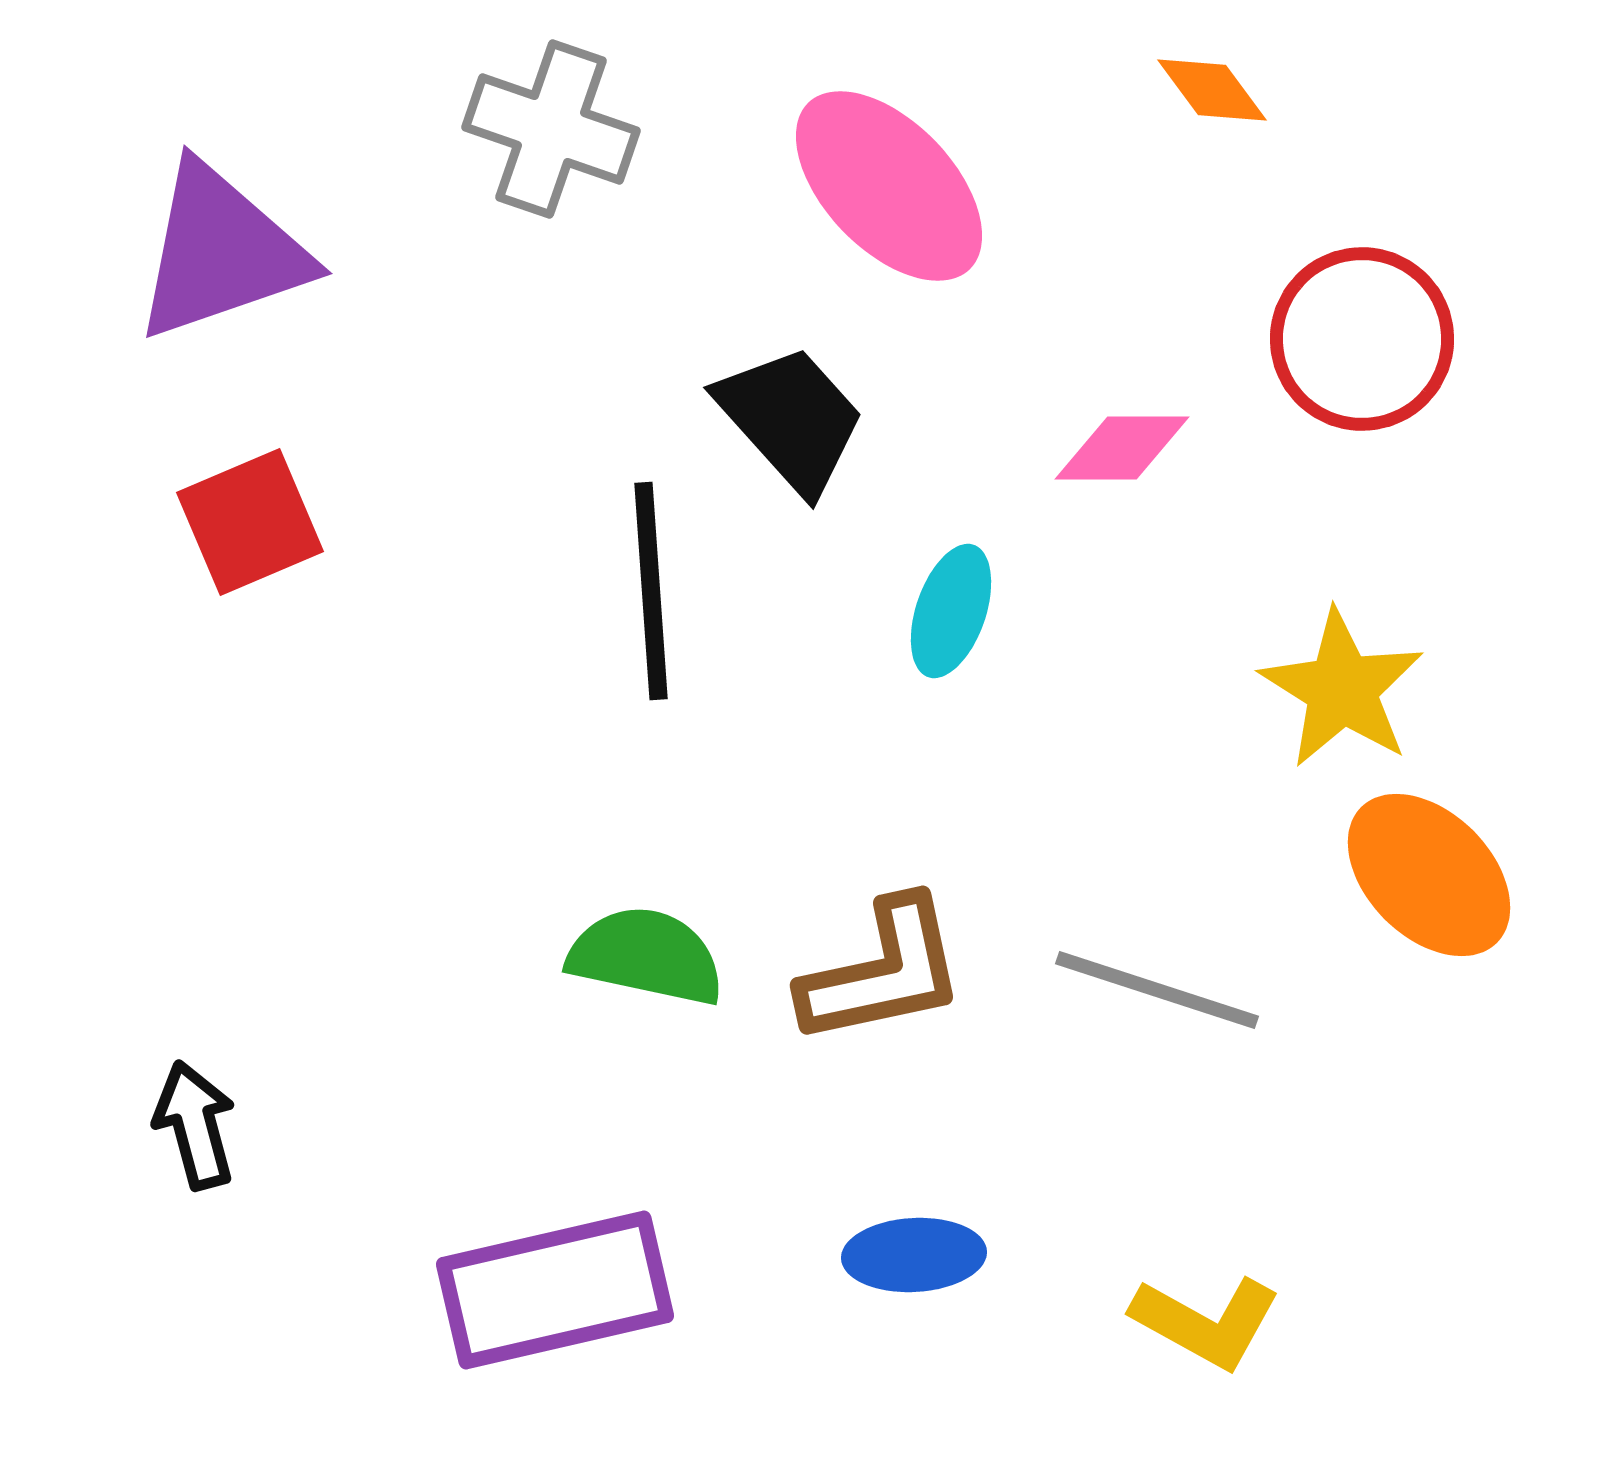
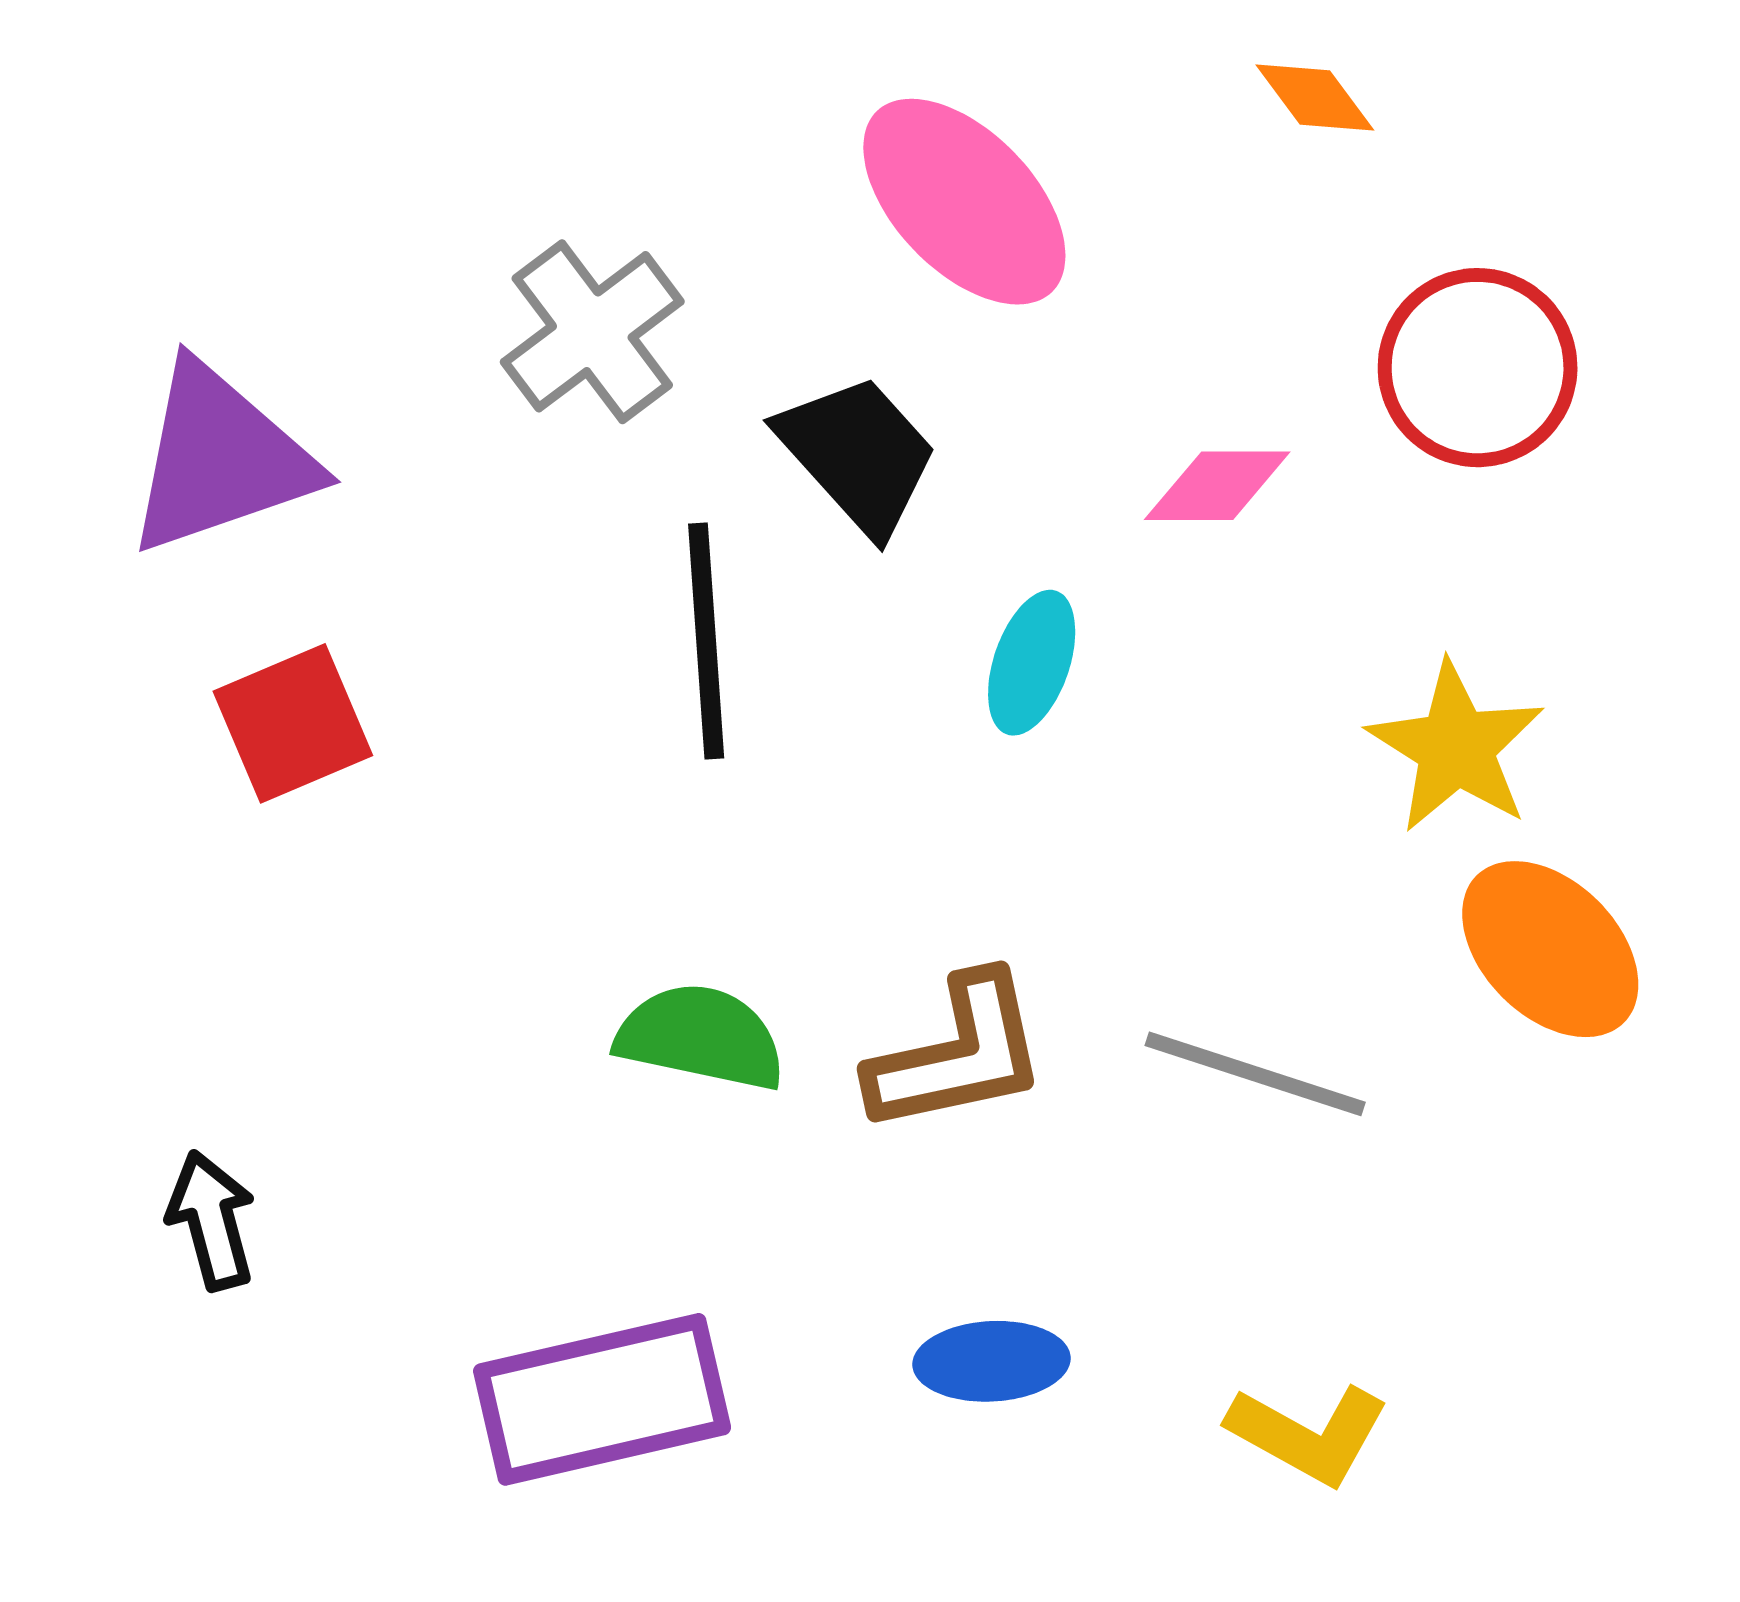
gray cross: (551, 129) -> (592, 332), moved, turned 34
purple triangle: (221, 252) -> (220, 459), moved
red square: (250, 522) -> (293, 723), moved

